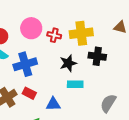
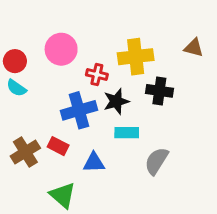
red cross: (54, 35) -> (97, 75), moved
blue cross: (25, 64) -> (79, 110), moved
gray semicircle: (108, 103) -> (156, 161), moved

